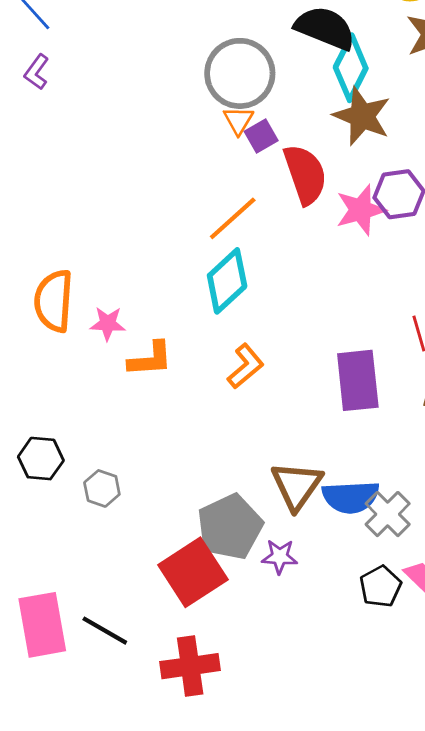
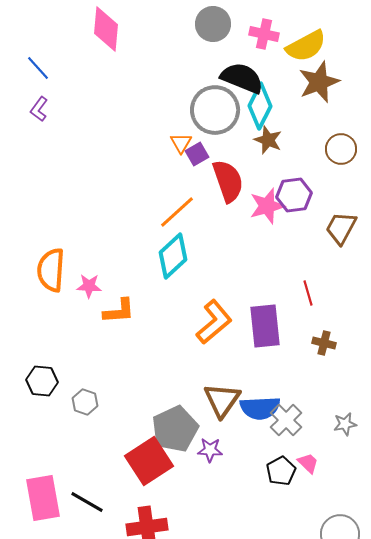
gray circle: (240, 73) -> (215, 110), moved
brown star: (362, 116) -> (268, 140), size x0.7
orange L-shape: (246, 366) -> (214, 322), moved, size x1.4

